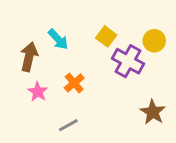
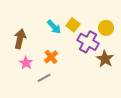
cyan arrow: (58, 39) -> (54, 27), moved
brown star: (153, 112) -> (105, 59), moved
gray line: (68, 125) -> (44, 78), moved

